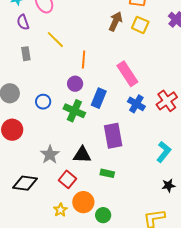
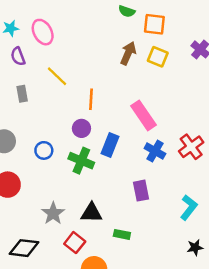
purple rectangle: (113, 136) -> (141, 191), moved, size x0.7

